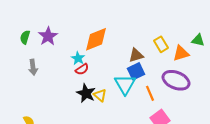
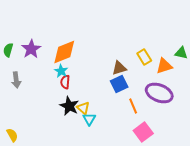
orange diamond: (96, 39) -> (64, 52), moved
red semicircle: (82, 69) -> (65, 82), turned 128
cyan triangle: (125, 84) -> (89, 119), moved, size x0.6

